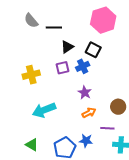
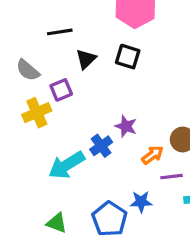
gray semicircle: (31, 21) -> (28, 70), moved
blue cross: (83, 66) -> (101, 146), moved
purple square: (62, 68) -> (61, 90), moved
orange arrow: (89, 113) -> (152, 155), moved

